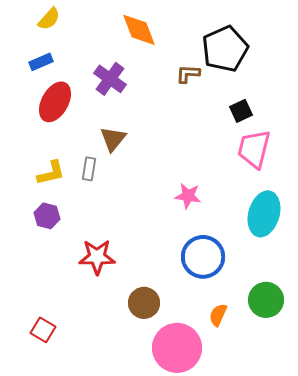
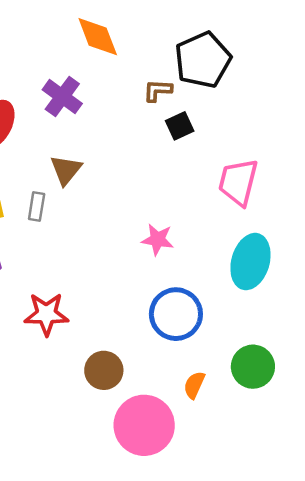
black square: (241, 111) -> (180, 126), moved

